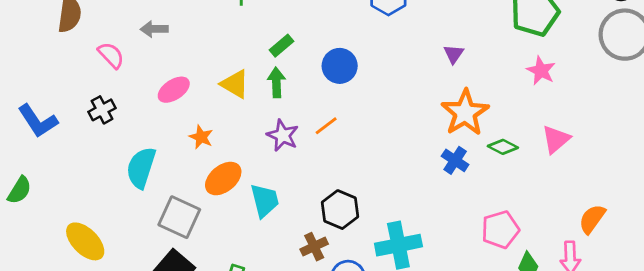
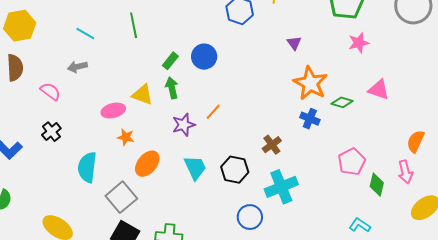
blue circle: (340, 66) -> (204, 57), moved
pink star: (541, 71) -> (359, 43), turned -30
pink ellipse: (174, 90) -> (113, 111), moved, turned 30
purple star: (283, 135) -> (184, 125), turned -30
pink triangle: (556, 139) -> (379, 90), turned -50
cyan trapezoid: (265, 201) -> (195, 168), moved
gray square: (179, 217) -> (121, 197), turned 36
brown cross: (314, 247) -> (272, 145), moved

